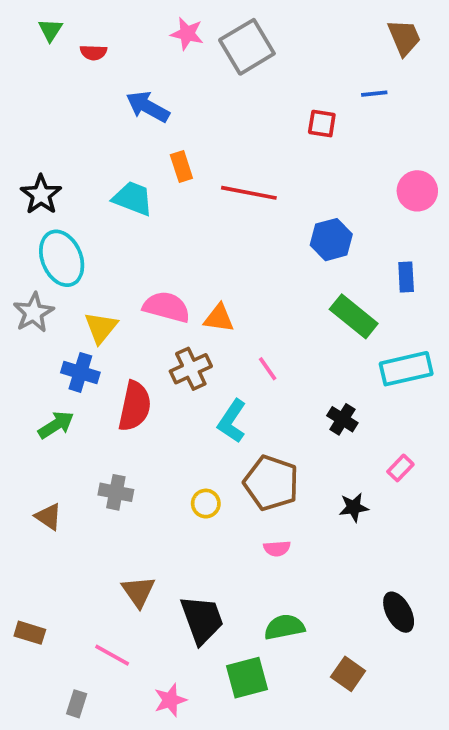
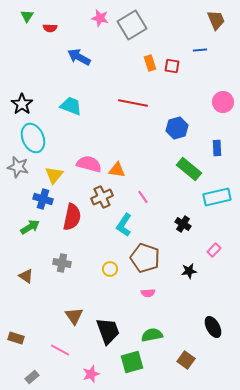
orange rectangle: (181, 167) -> (150, 63), moved
gray star: (34, 313) -> (18, 167), turned -30
gray rectangle: (77, 704) -> (32, 377), moved, turned 32

